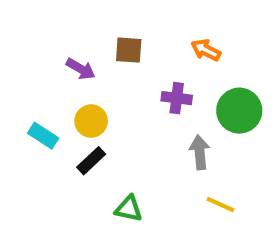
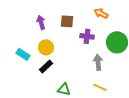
brown square: (129, 50) -> (67, 21), moved
purple arrow: (81, 69) -> (41, 22), turned -136
yellow line: (220, 204) -> (100, 87), moved

